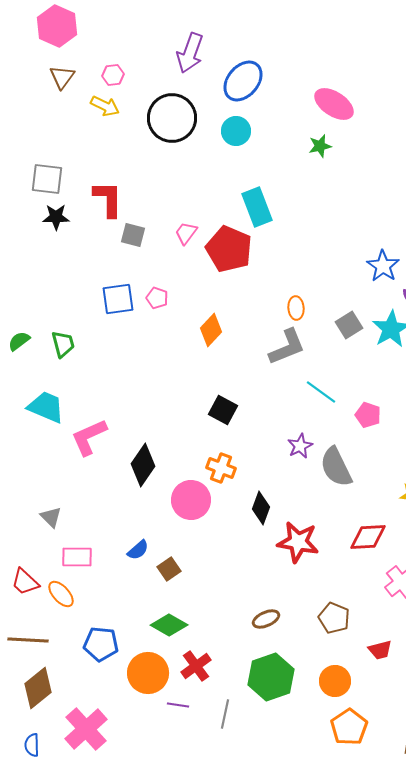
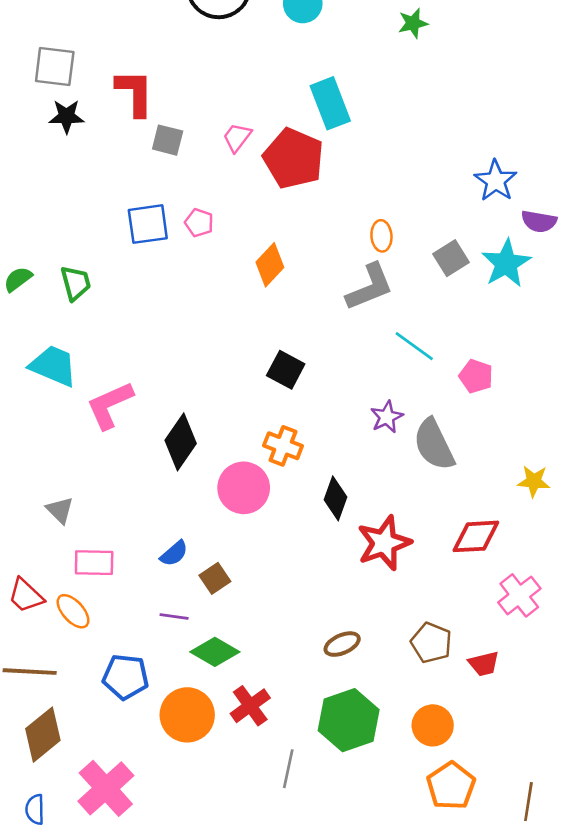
red star: (298, 542) -> (384, 543), turned -30
red trapezoid: (380, 650) -> (484, 664), moved
purple line: (178, 705) -> (174, 616), moved

